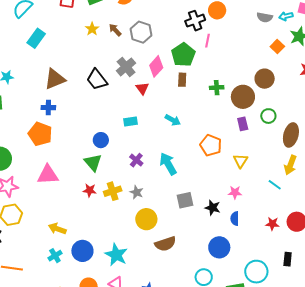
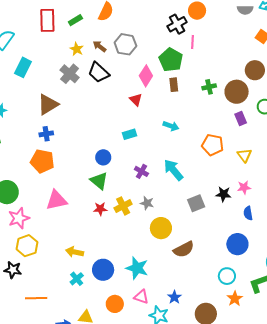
gray cross: (126, 67) -> (70, 74), moved
black trapezoid: (97, 80) -> (99, 72), moved
black star: (213, 208) -> (223, 194), moved

